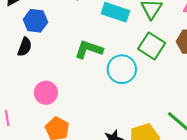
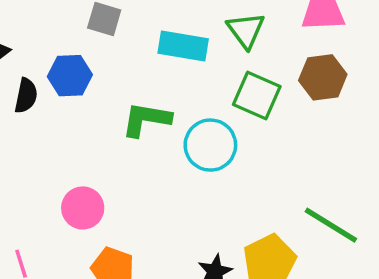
blue hexagon: (35, 21) -> (70, 76), moved
black semicircle: (25, 47) -> (26, 96), moved

